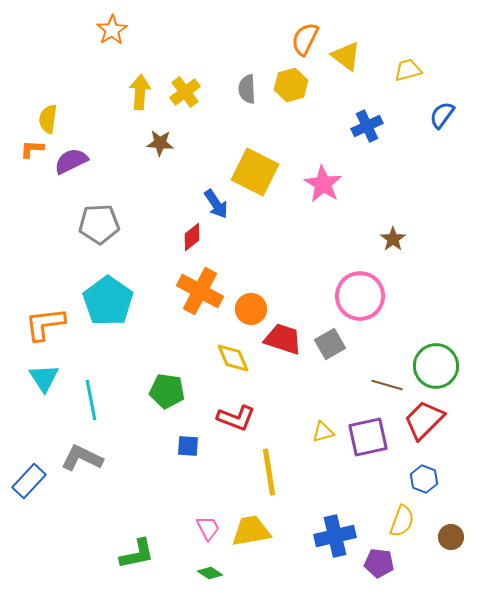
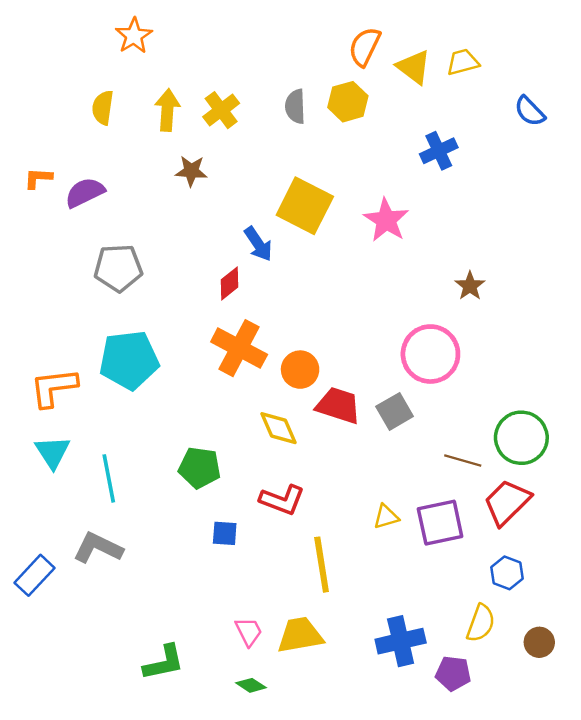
yellow trapezoid: (408, 70) -> (463, 62), moved
blue semicircle: (442, 115) -> (530, 111), moved, turned -80
yellow semicircle: (48, 119) -> (103, 108), moved
cyan pentagon: (108, 301) -> (129, 360), turned 30

